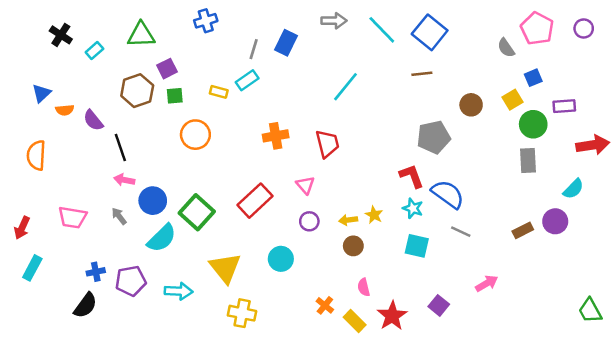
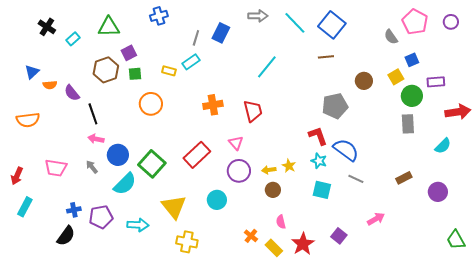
orange semicircle: (36, 155) -> (28, 120), turned -100
purple circle: (309, 221) -> (239, 171), size x1.5
purple circle: (555, 221) -> (438, 192), moved

